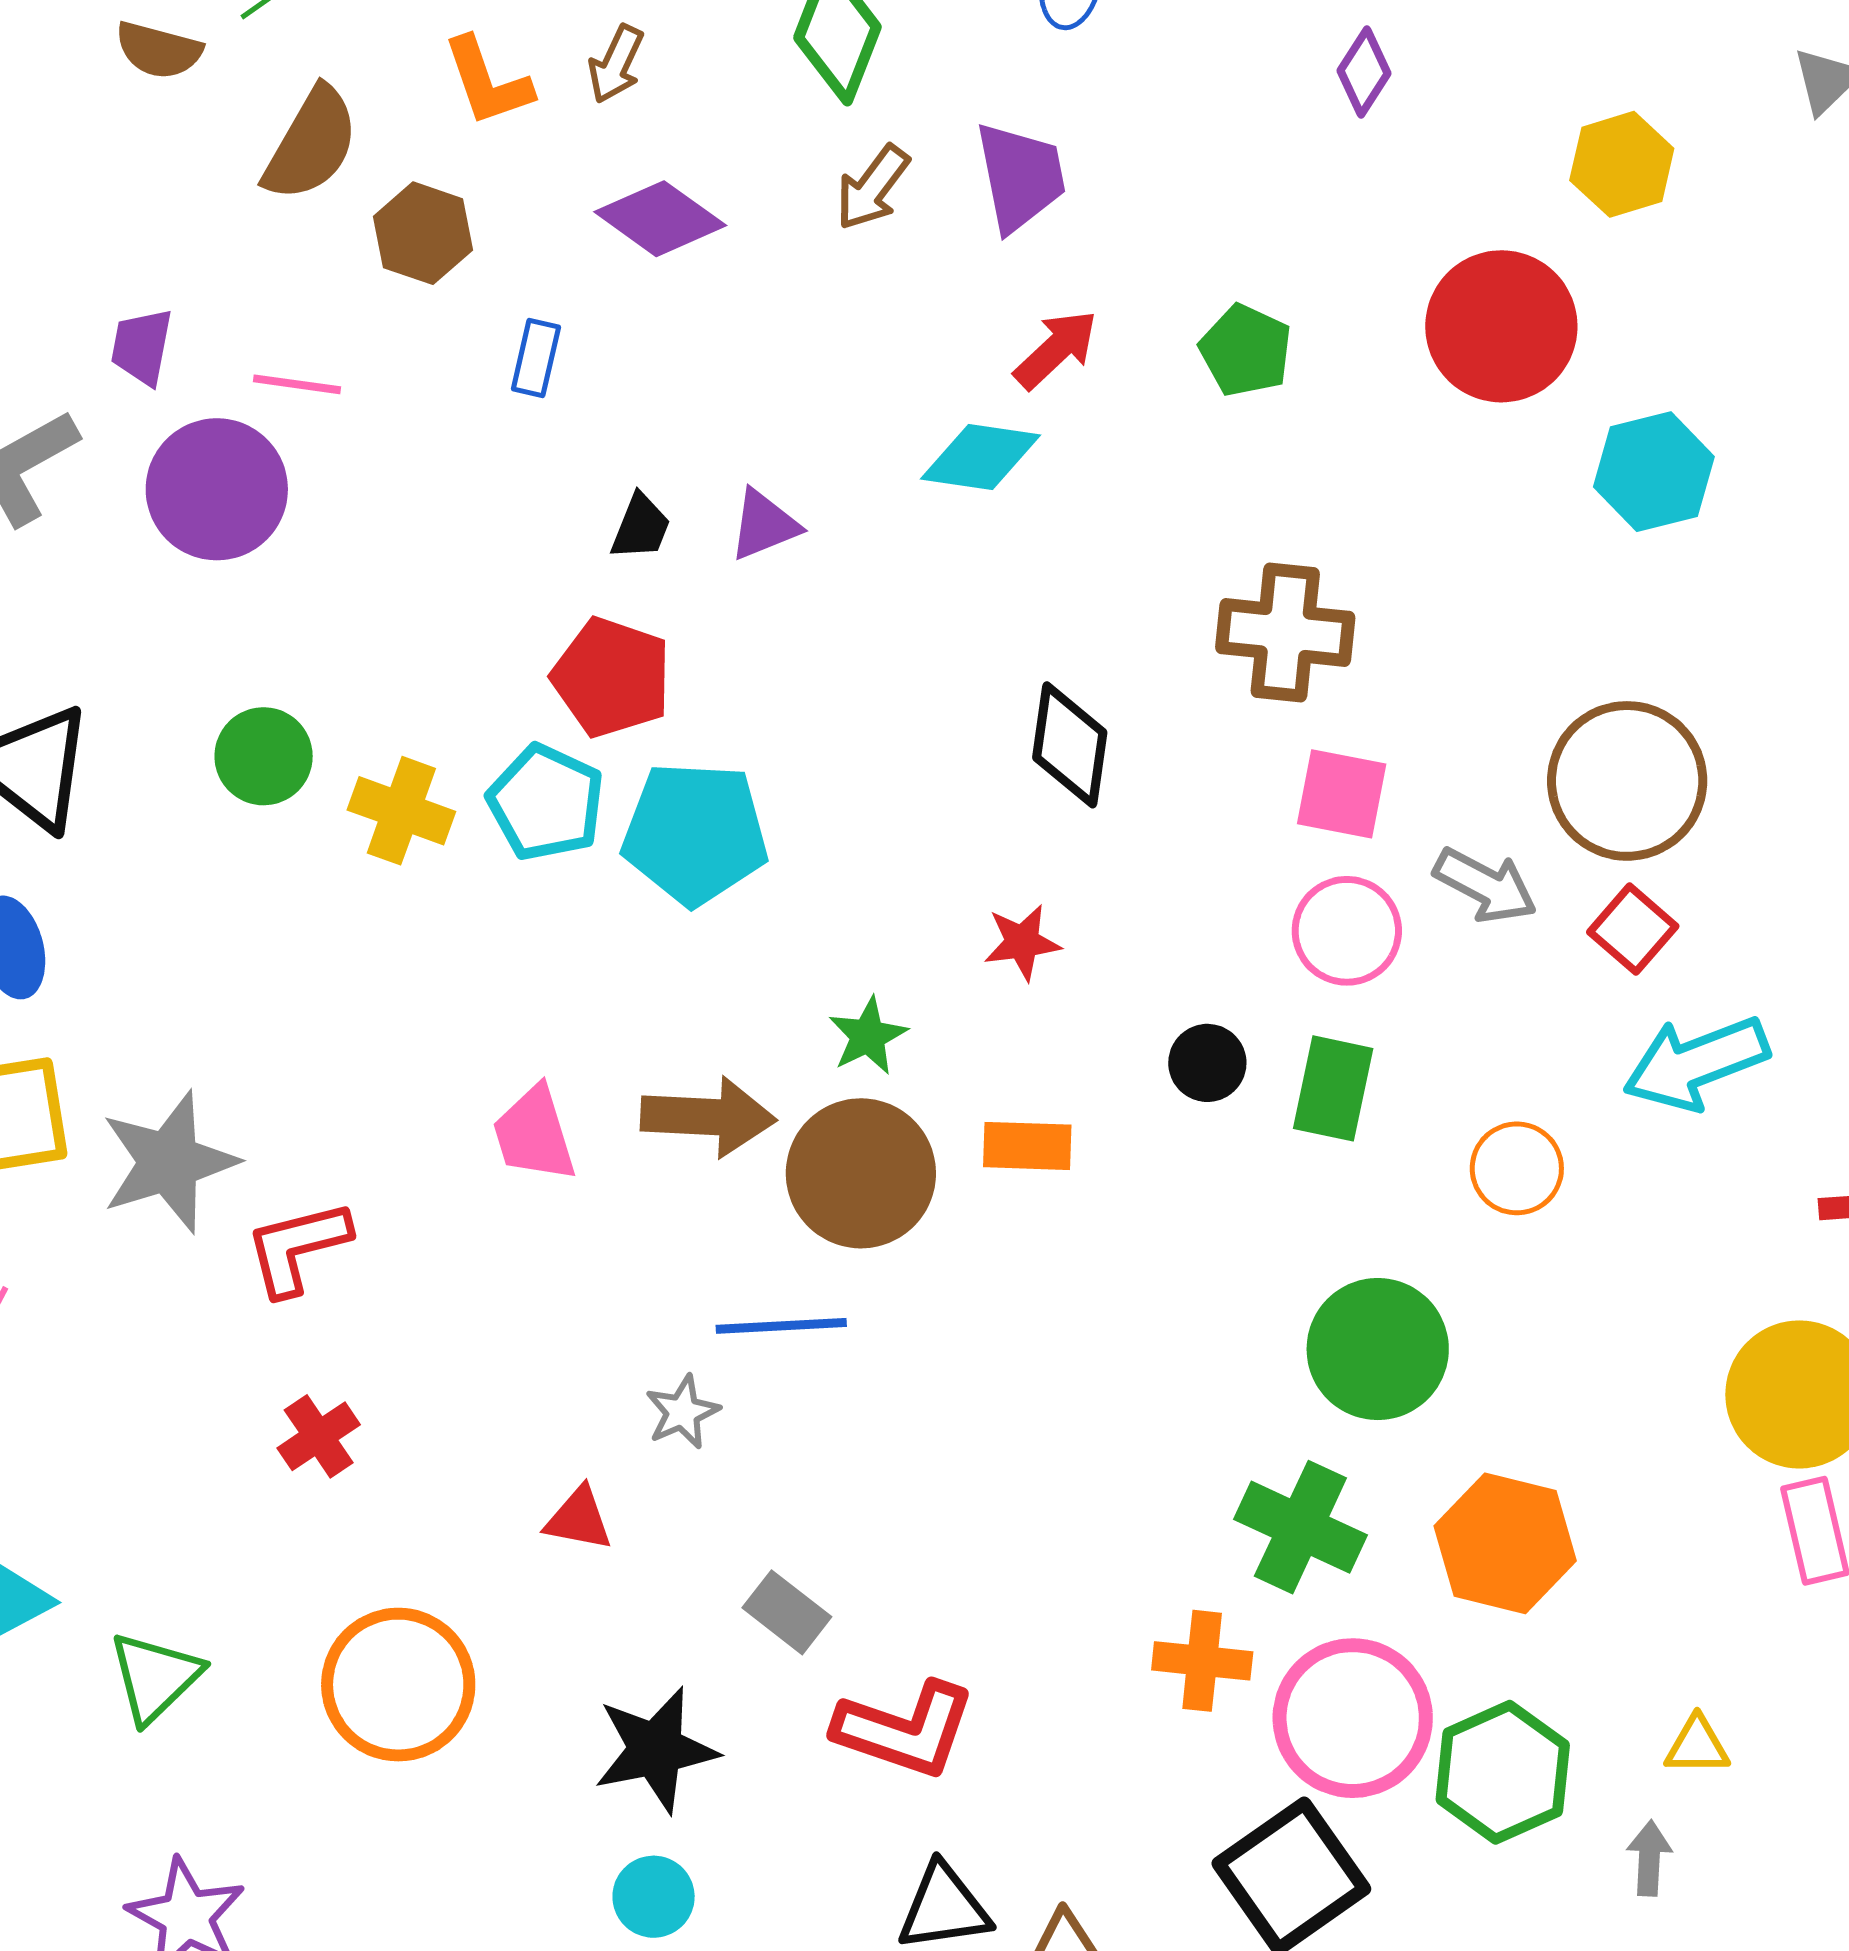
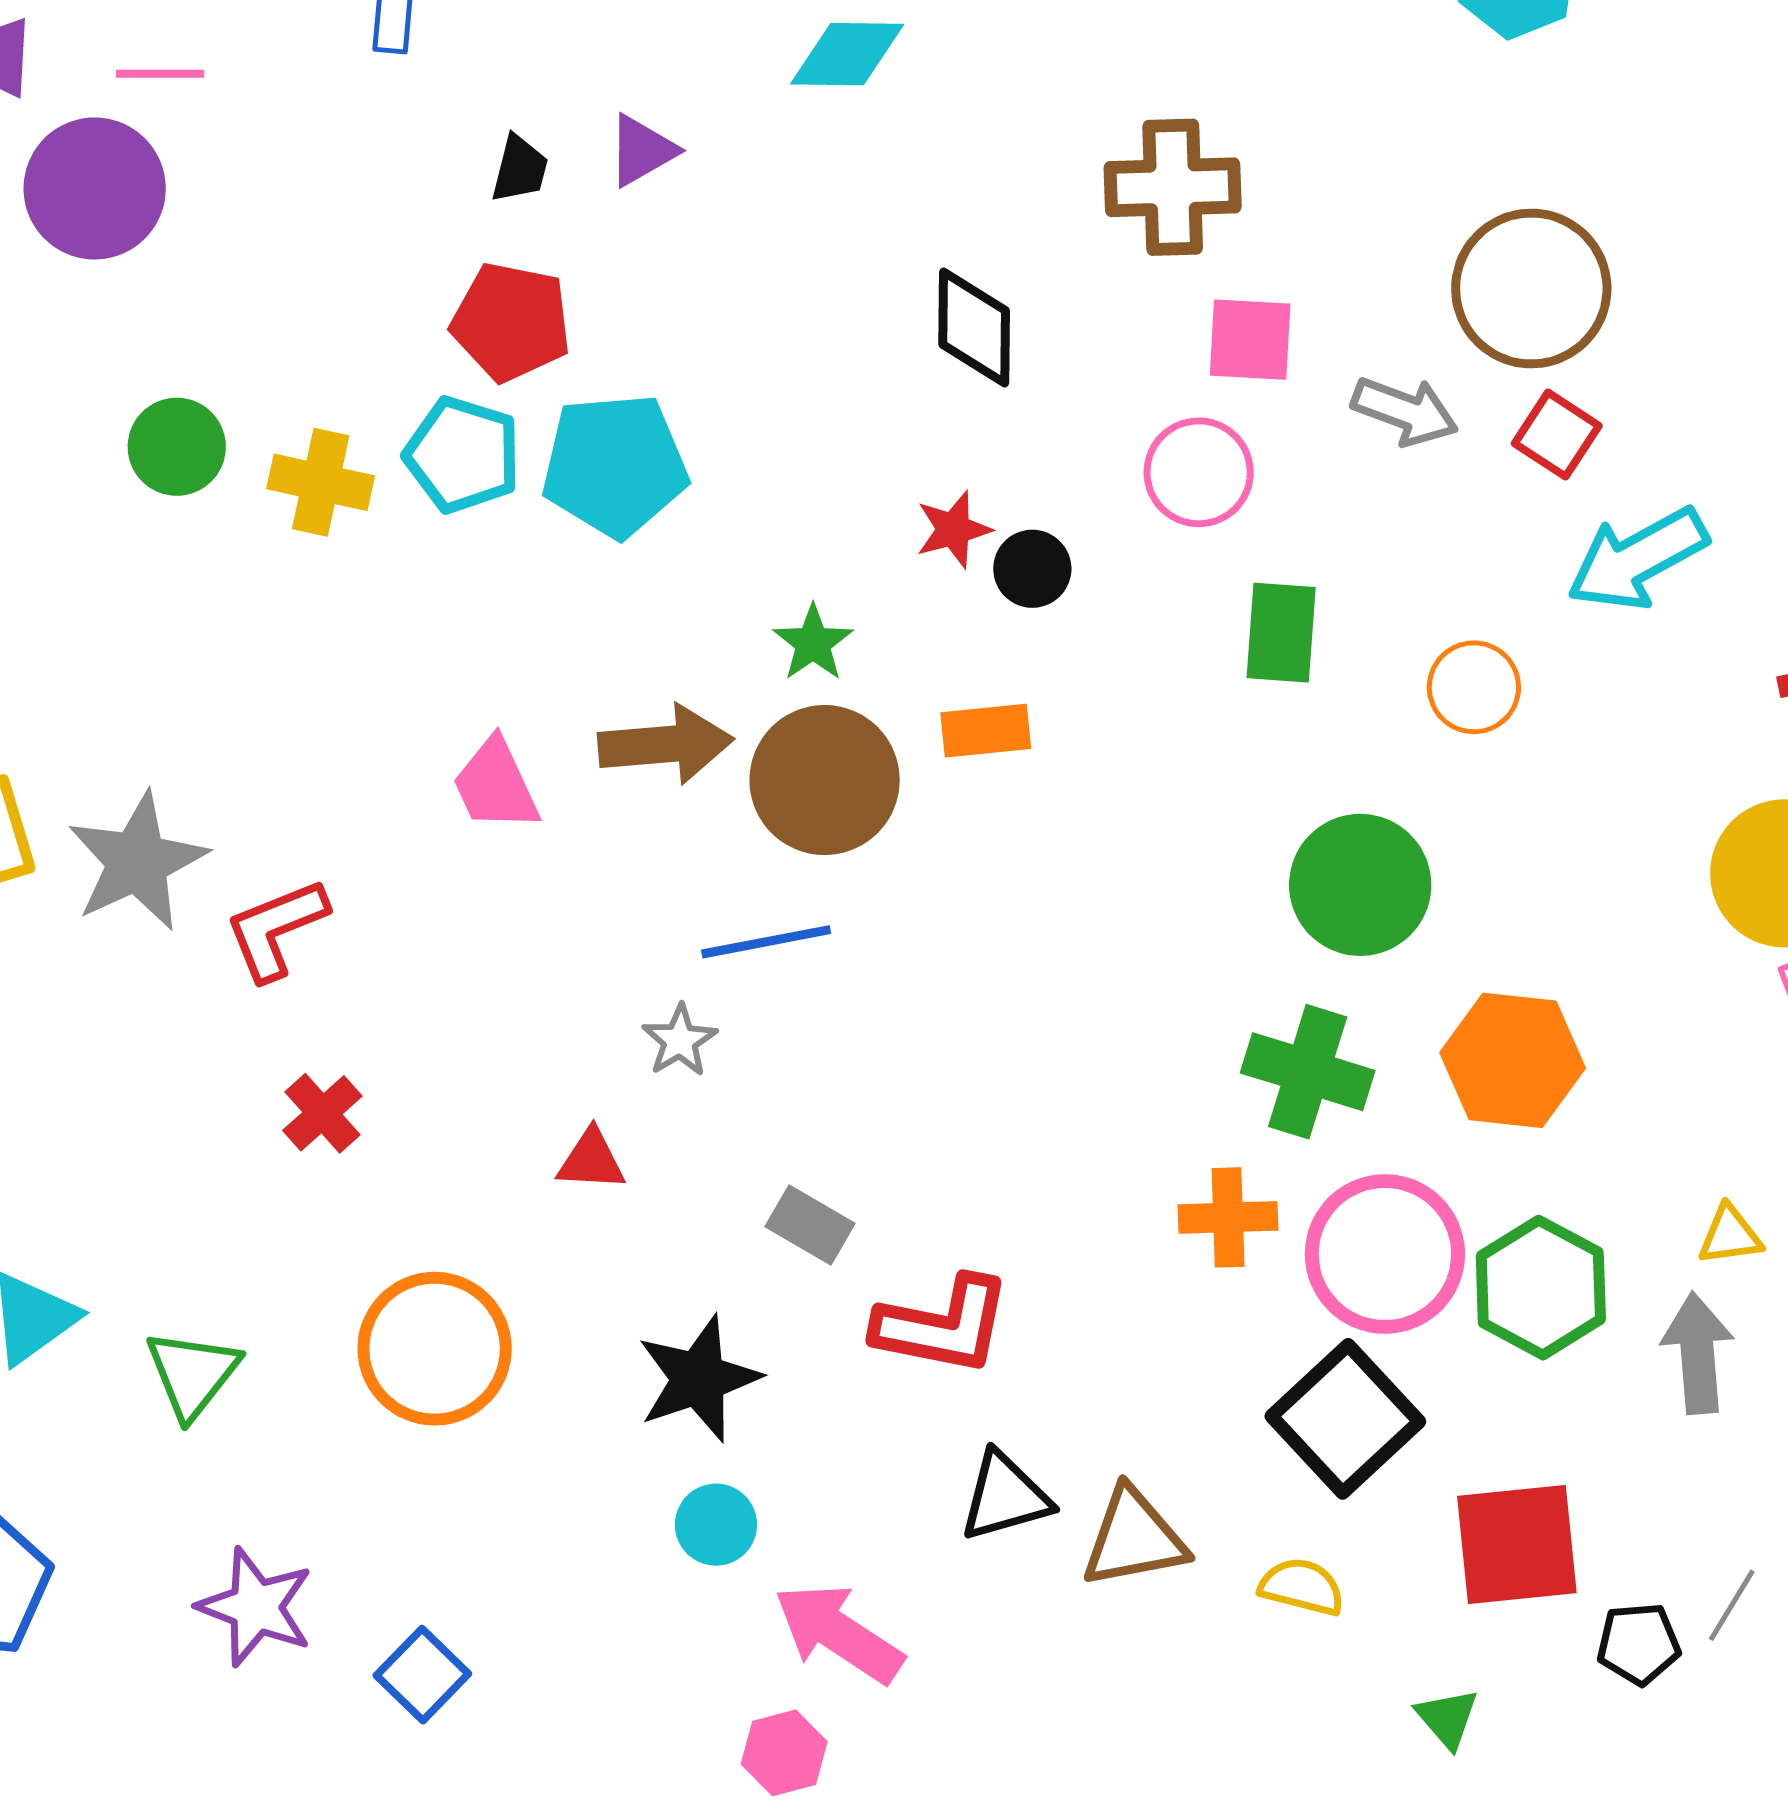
pink circle: (1347, 931) -> (1199, 472), moved
black circle: (1207, 1063) -> (1032, 569), moved
gray arrow: (1649, 1858) -> (1698, 1353), size x1.6

